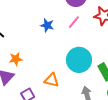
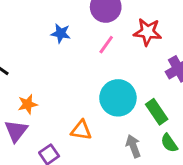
blue star: (47, 25) -> (61, 33), moved

